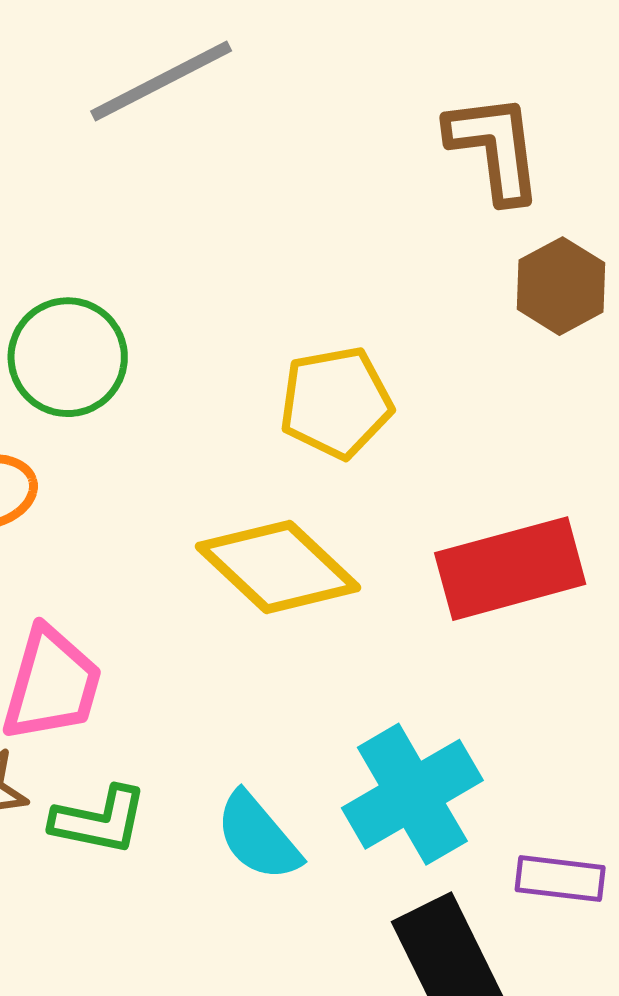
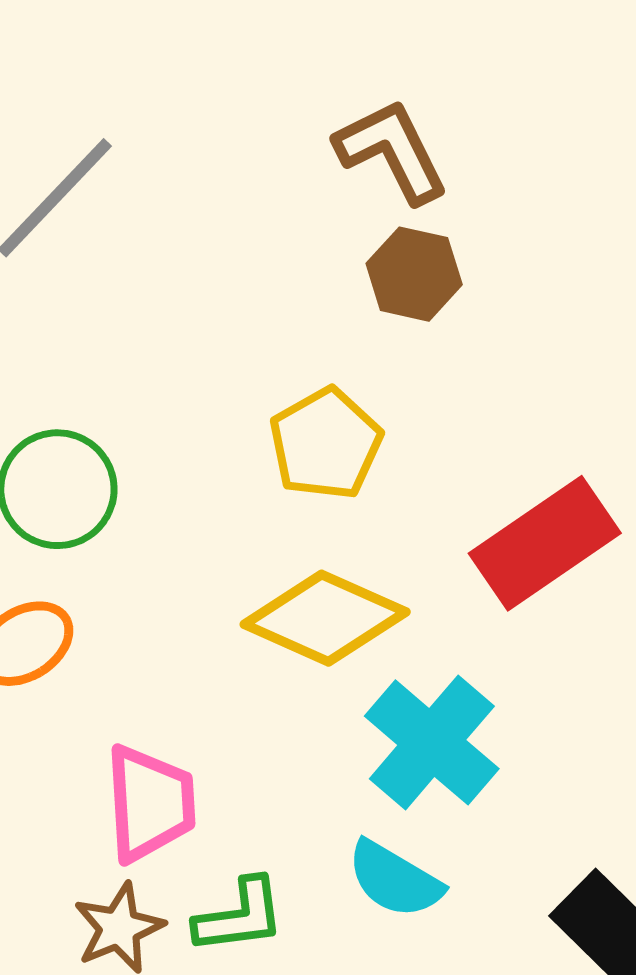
brown hexagon: (561, 286) -> (414, 274), moved
cyan cross: (412, 794) -> (432, 742), moved

